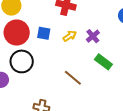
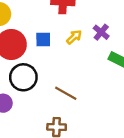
brown line: (73, 78) -> (66, 93), moved

